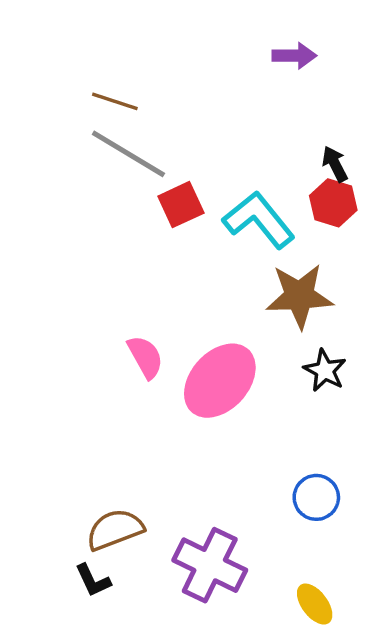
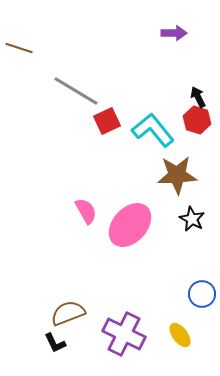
brown line: (115, 101) -> (19, 48), moved
blue circle: (316, 497) -> (202, 294), moved
yellow ellipse: (315, 604) -> (180, 335), moved

